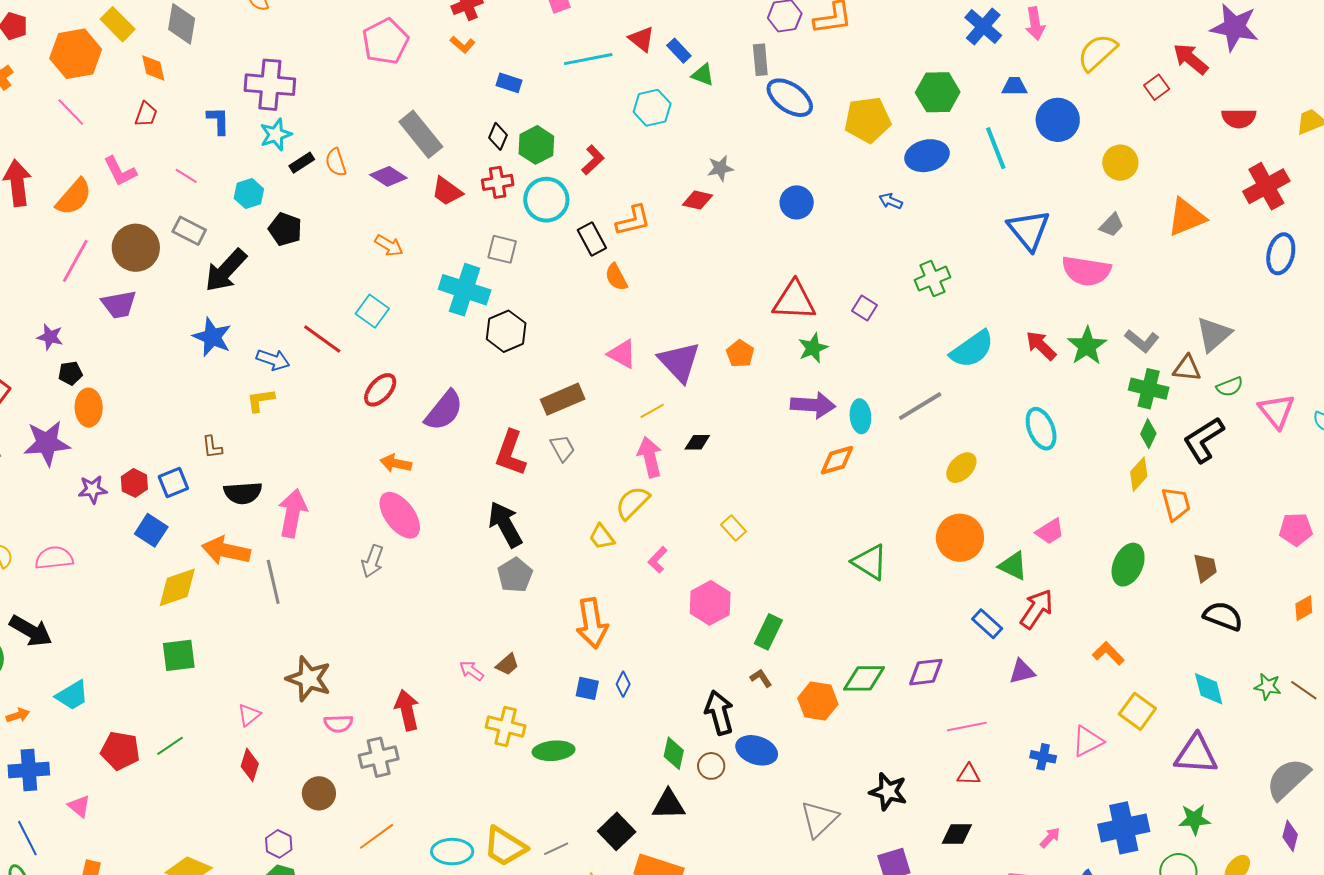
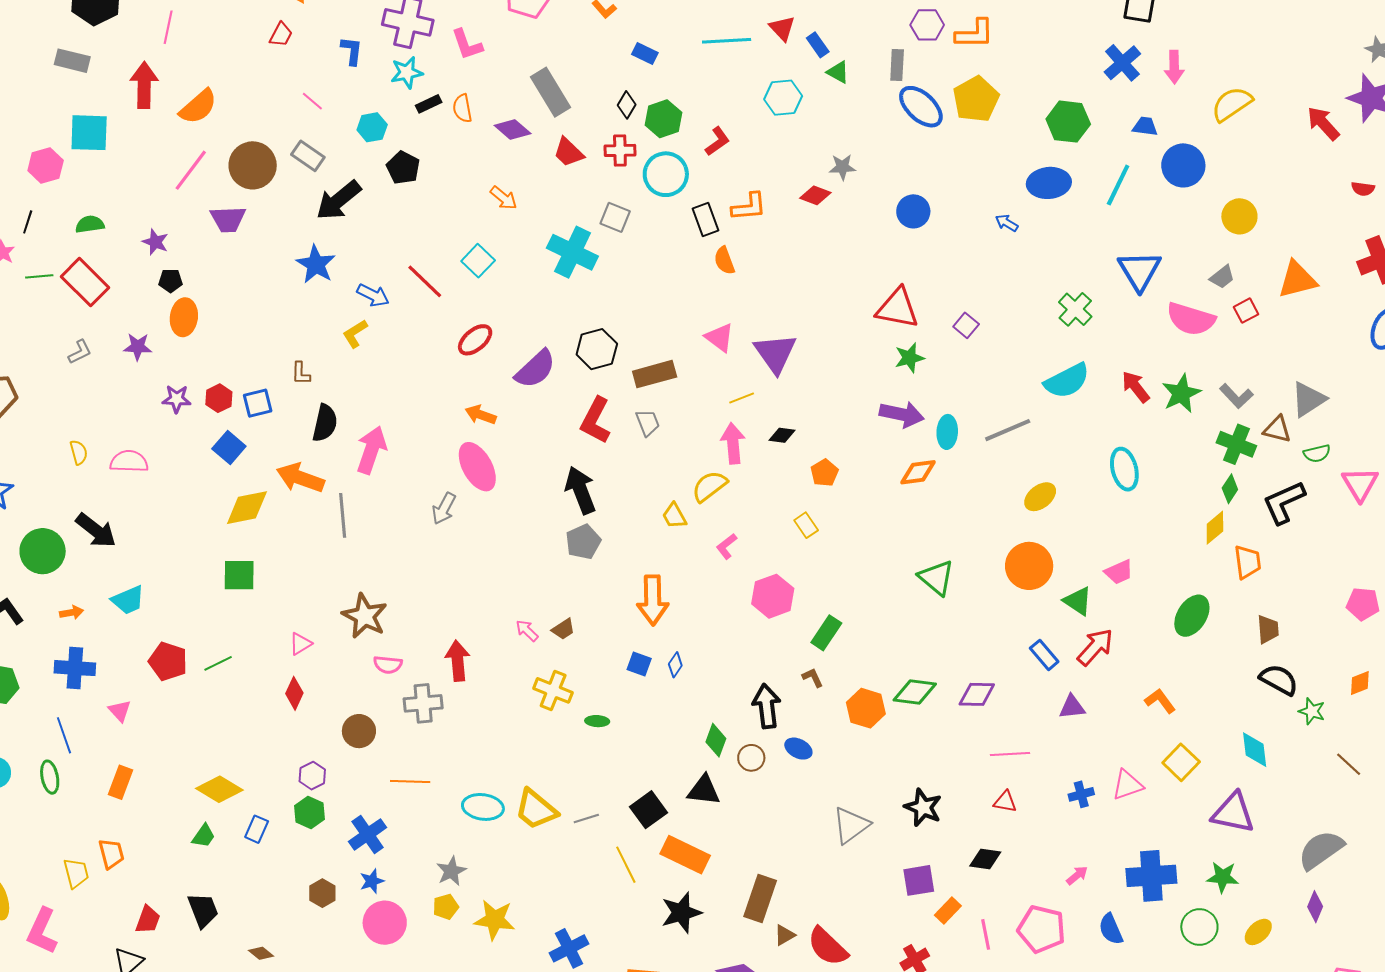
red square: (1157, 87) -> (1246, 311), moved
pink line: (71, 112) -> (168, 27), moved, turned 48
red semicircle: (1239, 118) -> (1363, 189), size x0.7
yellow pentagon: (868, 120) -> (976, 99), moved, turned -30
cyan line: (996, 148) -> (1118, 185), turned 39
pink L-shape: (120, 171) -> (467, 44), moved
green cross: (932, 279) -> (1075, 309), moved, turned -32
black hexagon: (506, 331) -> (597, 349), moved
orange pentagon: (740, 354) -> (824, 473), moved
yellow L-shape: (260, 400) -> (355, 334), turned -32
purple star: (47, 443) -> (138, 347), size x0.6
black semicircle: (243, 493) -> (325, 423), turned -81
green star: (1268, 687) -> (1312, 711), moved
blue ellipse: (757, 750) -> (798, 749), size x0.7
green ellipse: (554, 751) -> (597, 721), size x0.6
blue cross: (1043, 757) -> (1081, 794), turned -35
orange line: (377, 836) -> (410, 781), turned 30

